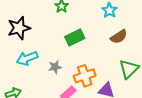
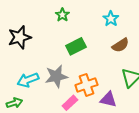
cyan arrow: (27, 58) -> (28, 80), moved
gray star: (55, 67) -> (56, 76), size x1.6

